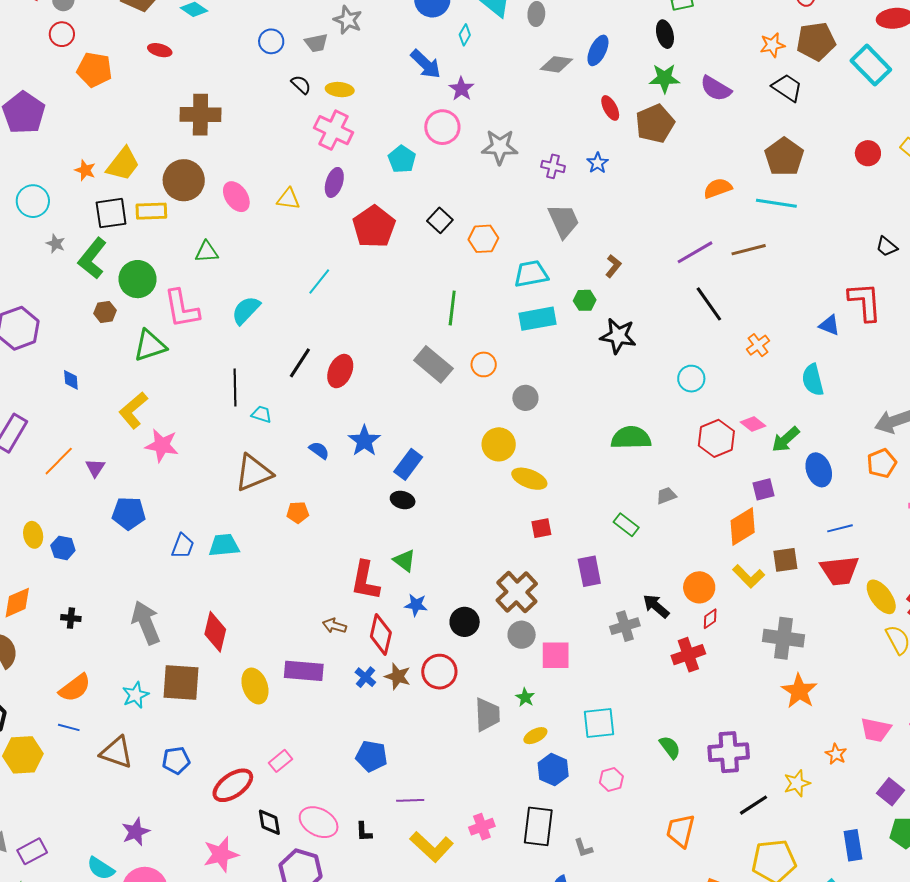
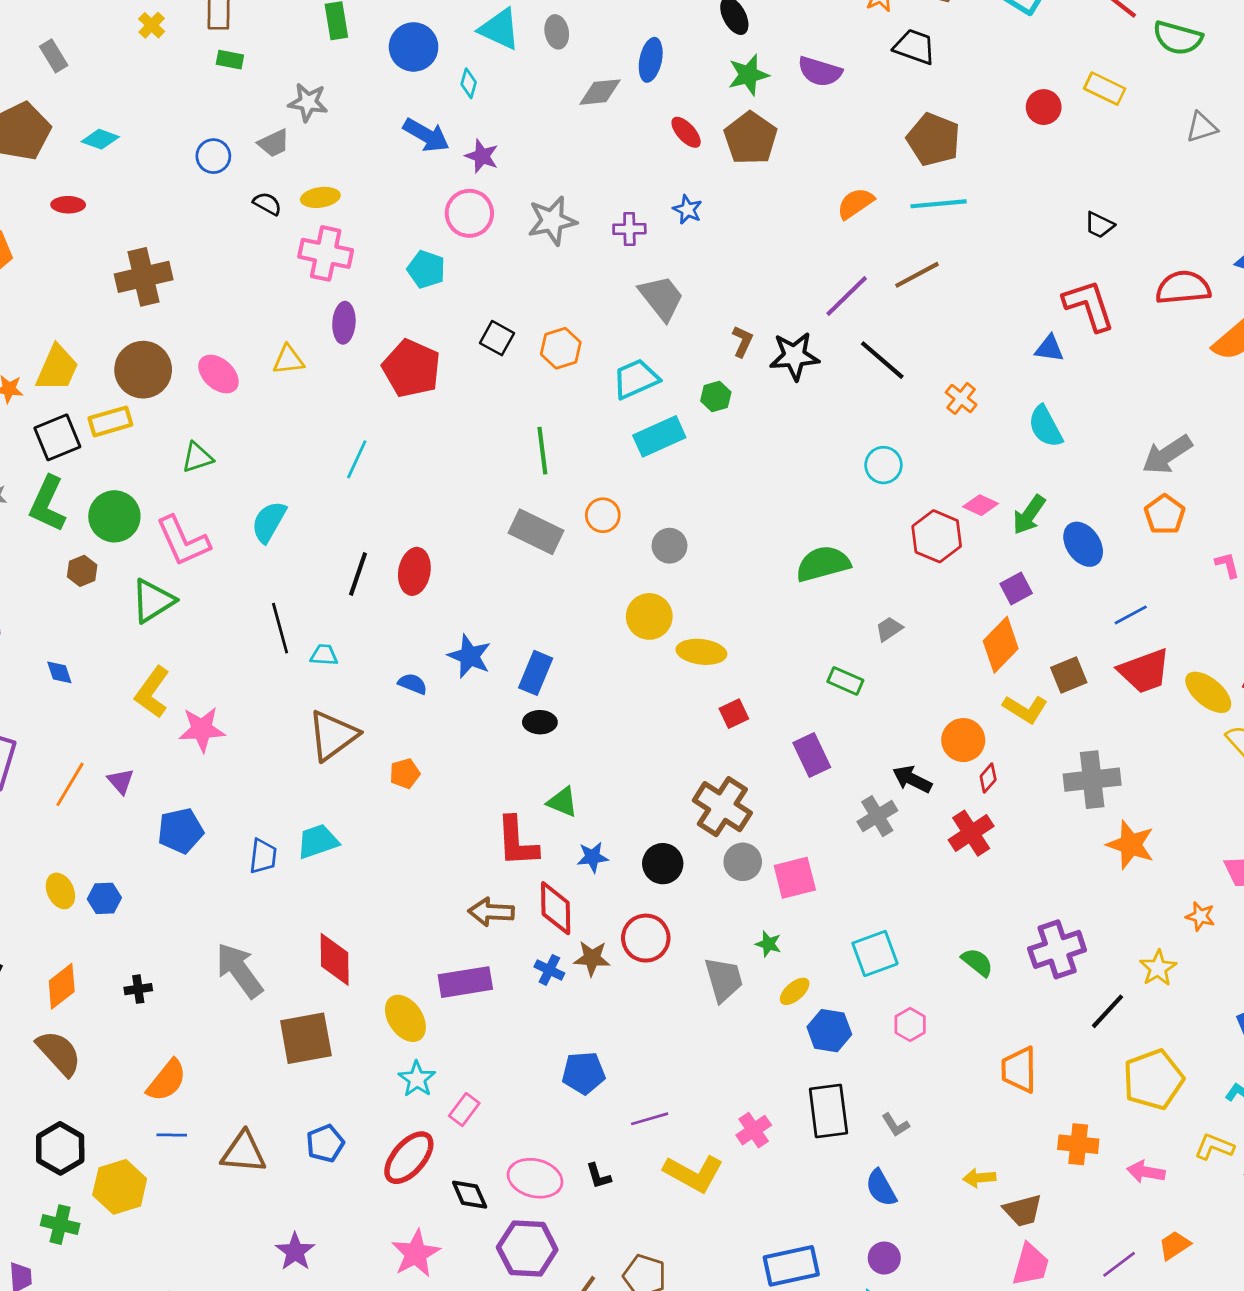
black star: (618, 336) -> (794, 356), moved
brown arrow: (334, 626) -> (491, 912), size x1.4
cyan star: (135, 695) -> (417, 1079), moved

